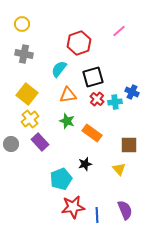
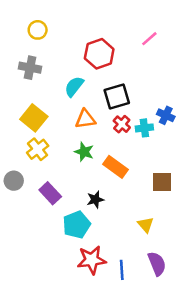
yellow circle: (22, 24) -> (38, 30), moved
purple rectangle: (40, 142) -> (50, 193), moved
black star: (85, 164) -> (95, 200), moved
yellow triangle: (119, 169) -> (146, 225), moved

